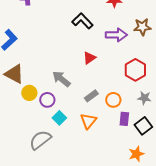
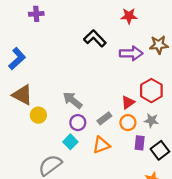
red triangle: (89, 58) -> (128, 102), moved
gray star: (144, 98) -> (151, 120), moved
purple circle: (47, 100) -> (78, 123), moved
orange triangle: (88, 121) -> (101, 145), turned 30

